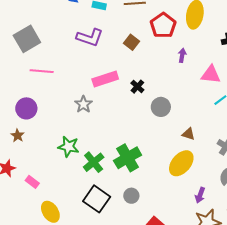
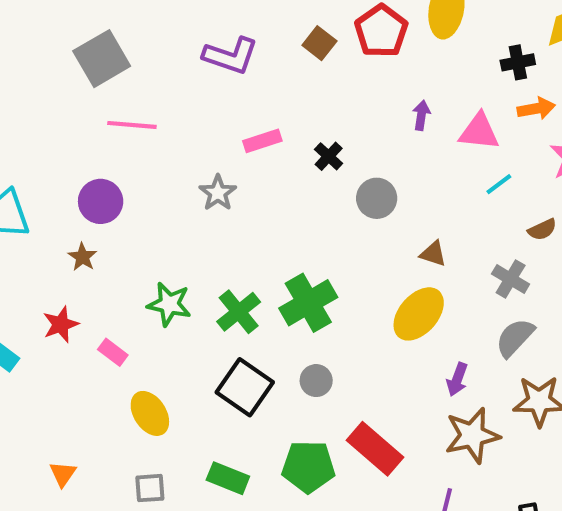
brown square: (131, 42) -> (319, 43), moved
purple arrow: (182, 55) -> (421, 115), moved
pink rectangle: (105, 79) -> (262, 141), size x0.7
green star: (69, 147) -> (169, 304), moved

